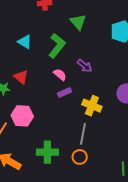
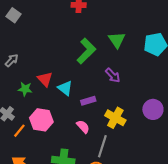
green triangle: (78, 22) -> (117, 40), moved
cyan triangle: (25, 42) -> (65, 88), moved
pink semicircle: (60, 75) -> (83, 127), moved

